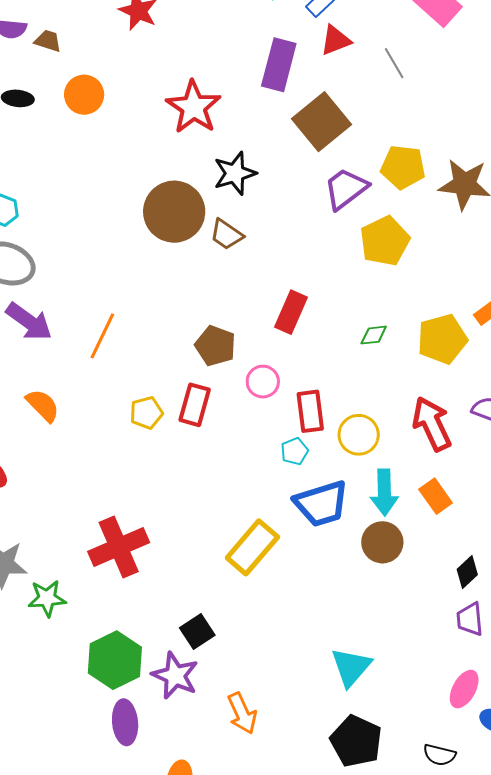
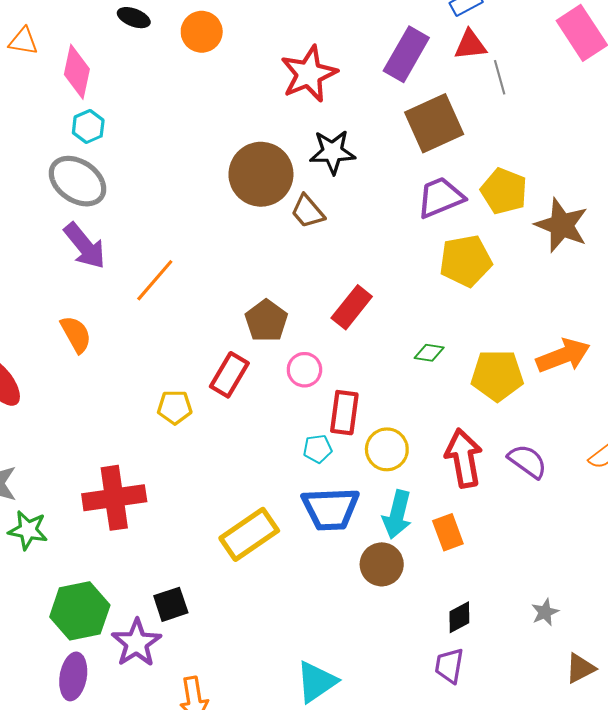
gray line: (394, 63) -> (500, 77), moved
yellow pentagon: (146, 413) -> (175, 407), moved

